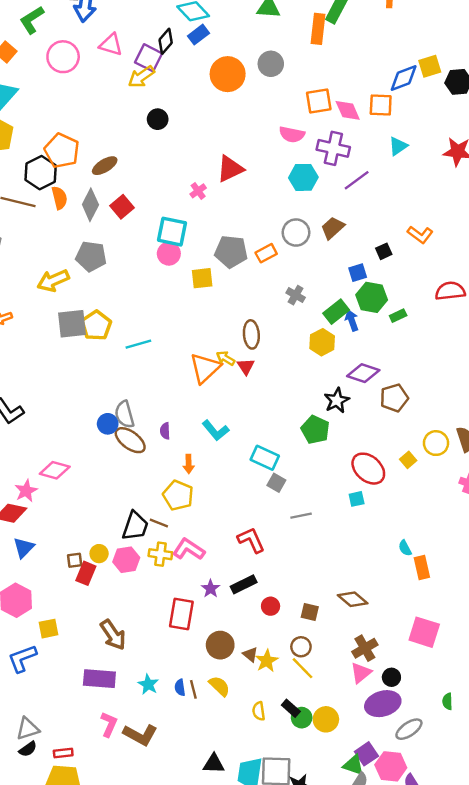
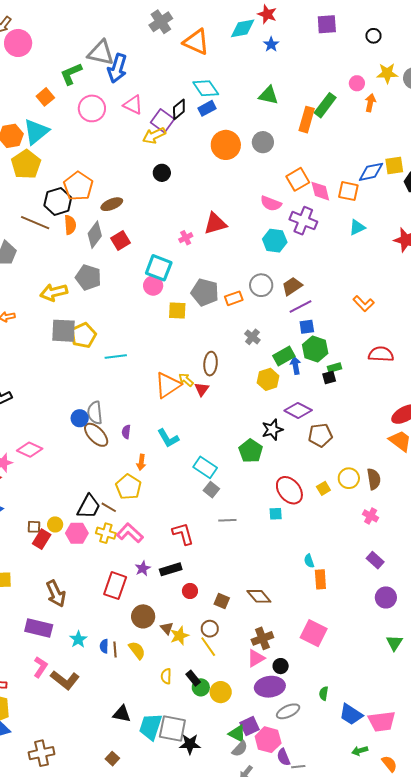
orange square: (319, 101) -> (298, 179), turned -30
purple line: (357, 180) -> (300, 307), moved
black square: (384, 251) -> (329, 377), moved

